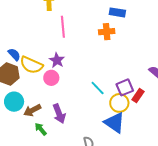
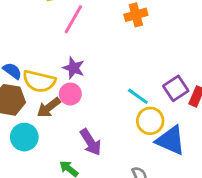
pink line: (63, 27) -> (73, 19), turned 45
yellow circle: (119, 103) -> (150, 121), moved
brown arrow: (32, 110) -> (49, 108), moved

